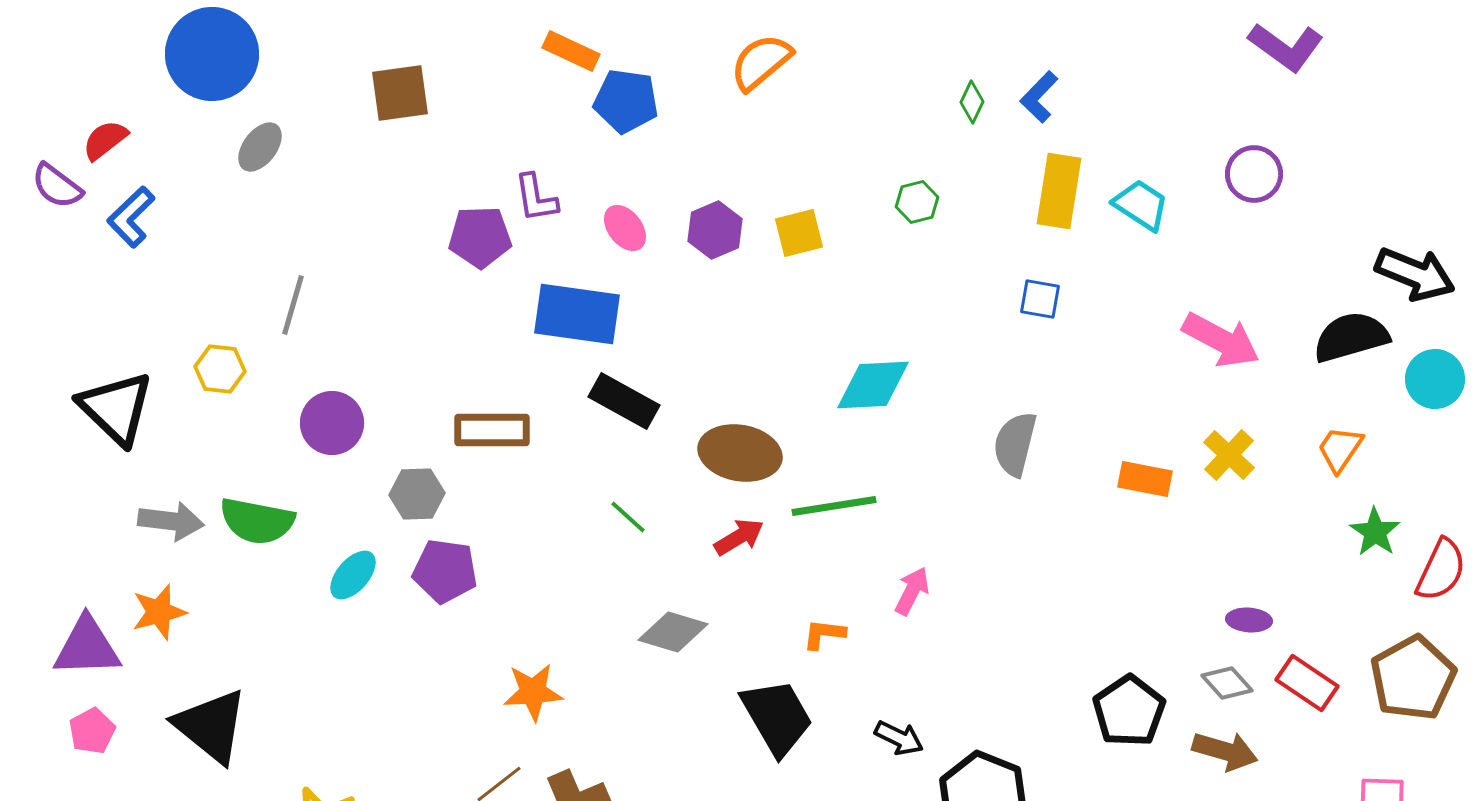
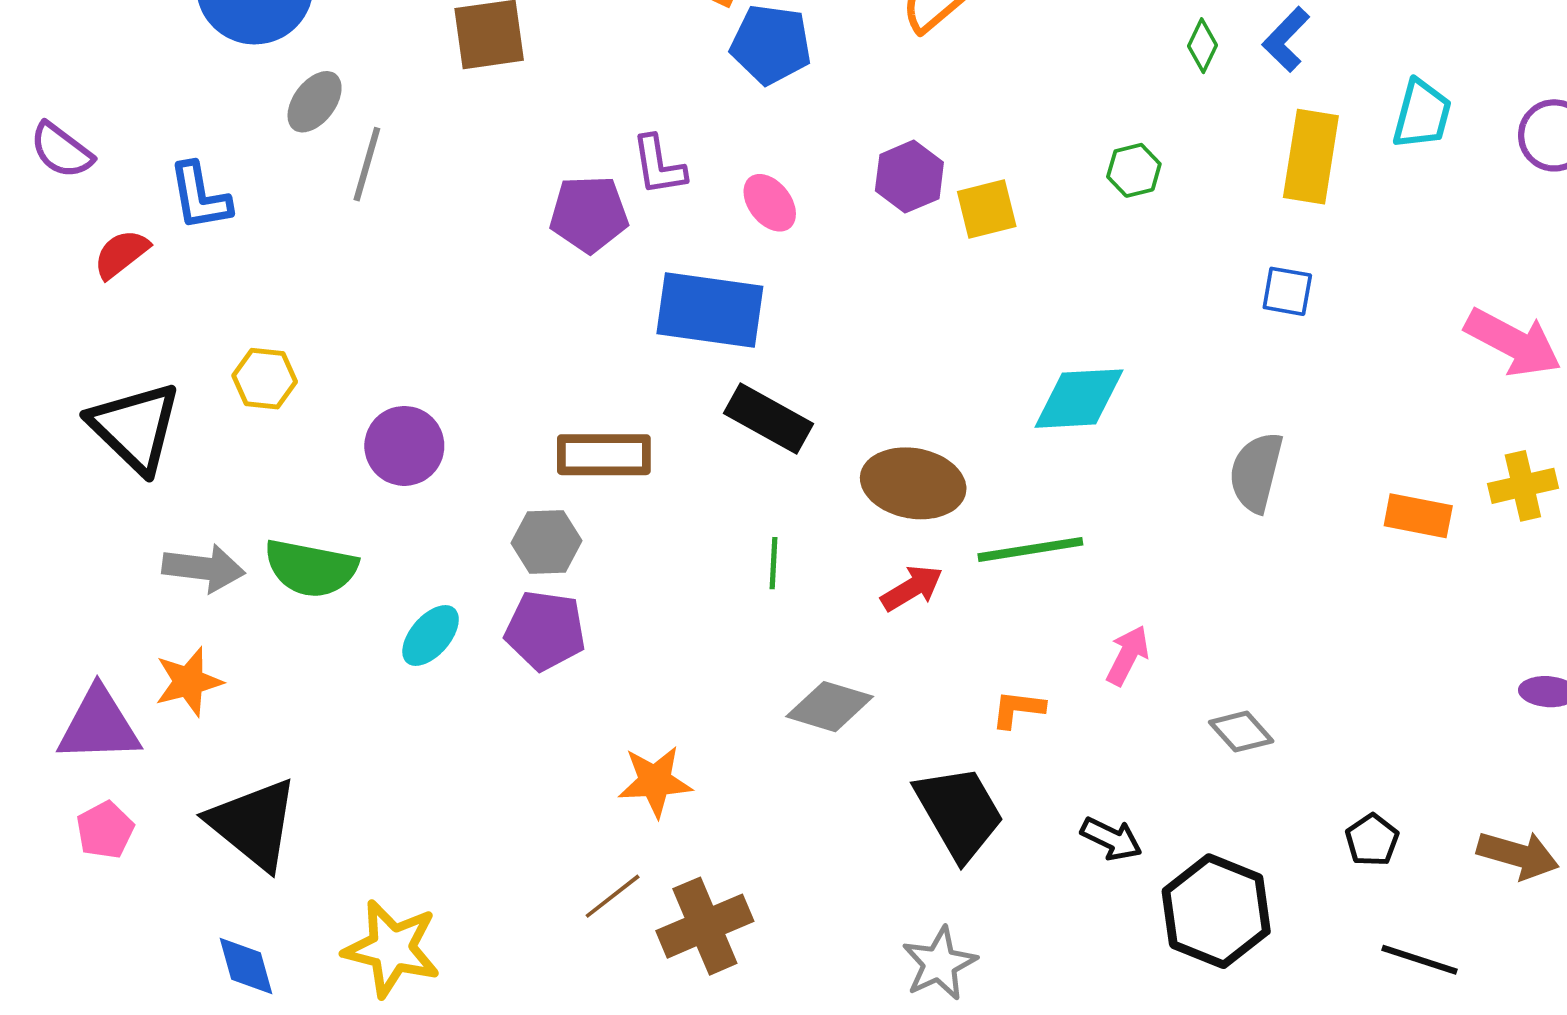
red semicircle: (105, 140) -> (121, 254), moved
cyan trapezoid: (1141, 205) -> (1422, 114), moved, turned 72
blue L-shape: (131, 217) -> (200, 197), moved, turned -56
purple hexagon: (715, 230) -> (909, 177), moved
gray line: (293, 305) -> (367, 164), moved
yellow cross: (1229, 455) -> (1523, 486), turned 34
gray hexagon: (417, 494) -> (547, 542), moved
green line: (628, 517) -> (773, 563), turned 51
gray diamond: (1227, 683) -> (1241, 732), moved
black pentagon: (1129, 711) -> (1372, 840), moved, size x0.6

